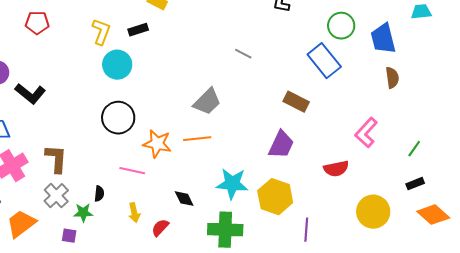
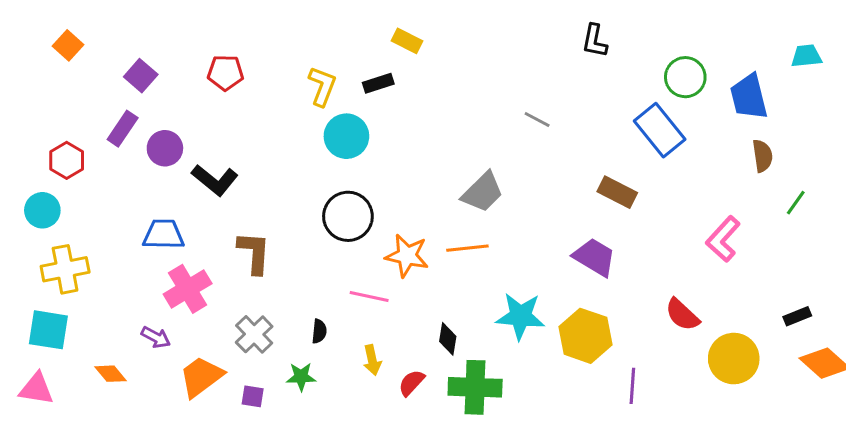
purple trapezoid: (281, 145) -> (595, 257), turned -84
green line: (414, 149) -> (796, 203), moved
brown L-shape: (56, 159) -> (254, 253), moved
red semicircle: (336, 169) -> (682, 315), moved, turned 55
black diamond: (184, 199) -> (448, 339), turned 35
green star: (83, 213) -> (301, 377), moved
green cross: (225, 230) -> (475, 387), moved
purple square: (69, 236) -> (253, 396), moved

